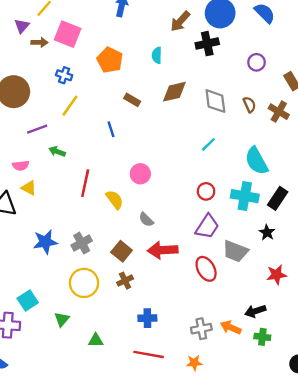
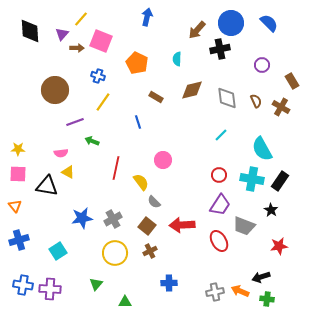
gray semicircle: (146, 220) -> (154, 202), moved
cyan square: (28, 301) -> (58, 251), moved

